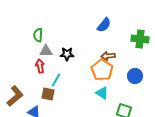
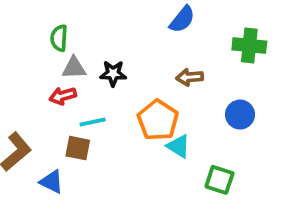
red arrow: (40, 66) -> (63, 96), turned -96
orange pentagon: (102, 70) -> (158, 120), moved
cyan line: (56, 80) -> (93, 122), turned 48

